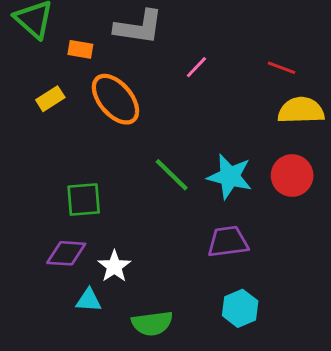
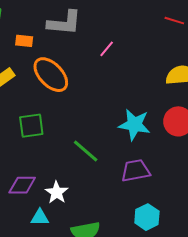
red line: (281, 68) -> (174, 21), moved
green line: (172, 175) -> (86, 151), moved
green square: (84, 200) -> (31, 126), moved

